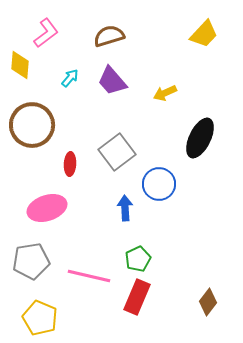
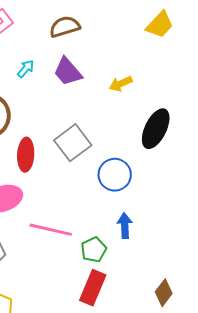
red ellipse: (70, 164) -> (26, 155), size x1.4
blue arrow: (125, 208) -> (125, 226), moved
pink line: (89, 276) -> (51, 230), moved

